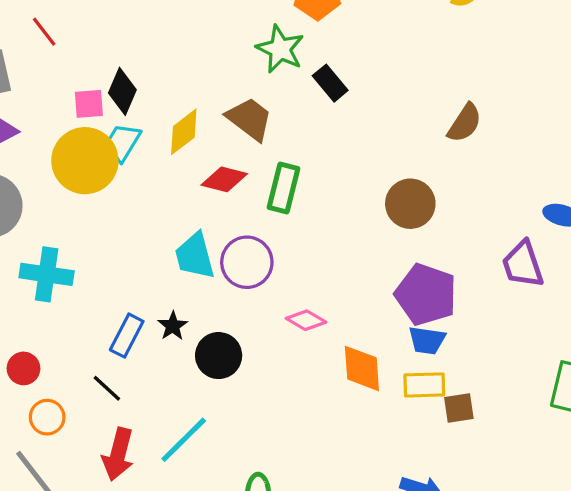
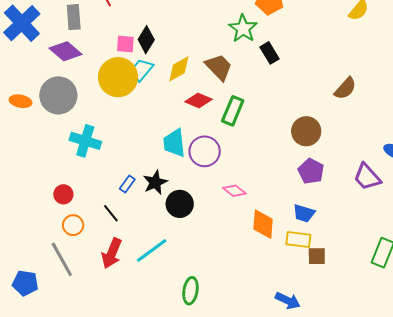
purple trapezoid: (523, 264) -> (367, 177), turned -32
purple pentagon: (426, 295) -> (311, 171), moved, size x0.7
black star: (173, 326) -> (155, 182), size x1.4
blue rectangle: (127, 336) -> (127, 184), size x0.7

